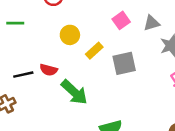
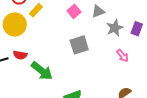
yellow circle: (70, 35) -> (15, 24), moved, size x1.5
yellow rectangle: (94, 51) -> (36, 10), moved

